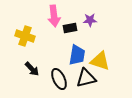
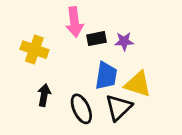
purple star: (90, 20) -> (124, 41), moved
black arrow: (32, 69) -> (44, 95), turned -126
black triangle: (86, 78) -> (119, 108), turned -30

